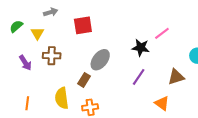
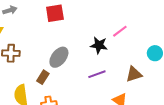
red square: (83, 25) -> (55, 13), moved
purple line: (139, 77) -> (97, 74), turned 36

